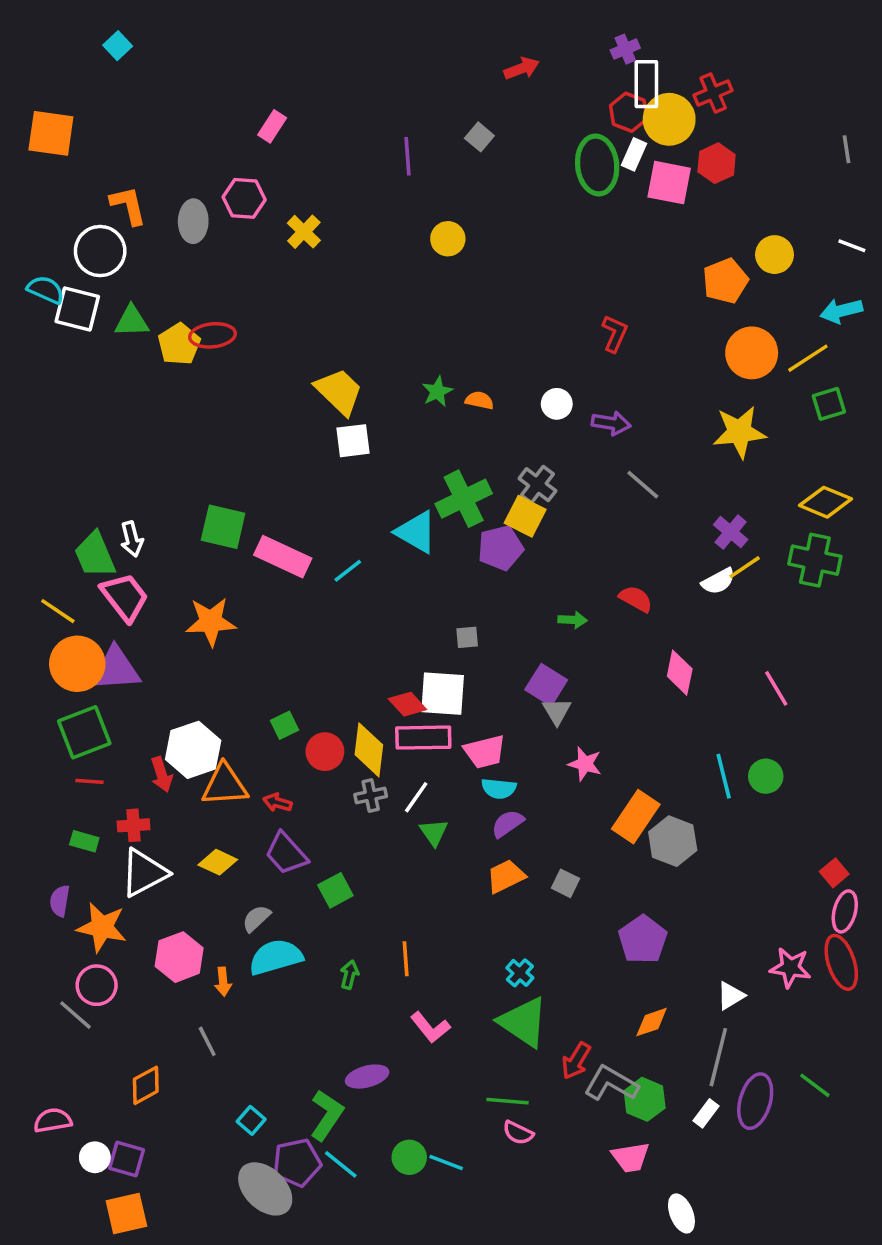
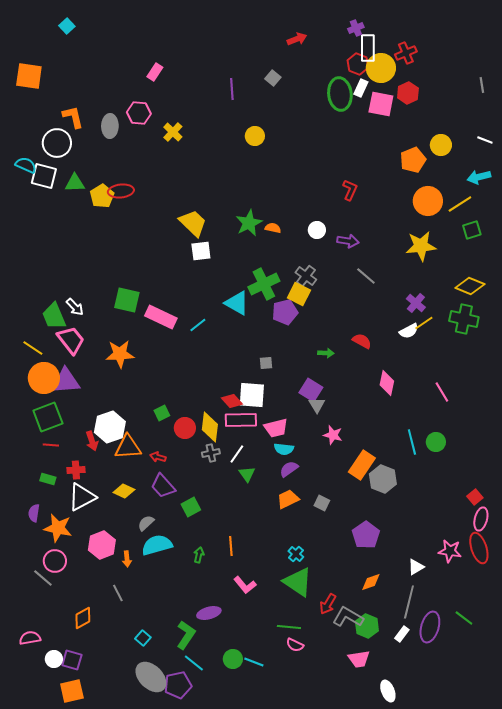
green star: (437, 392) -> (249, 223), size x1.5
white arrow: (132, 539) -> (75, 307), turned -30
purple pentagon: (297, 1163) -> (178, 685), moved

